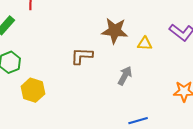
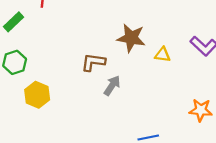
gray arrow: (125, 76) -> (112, 86), moved

